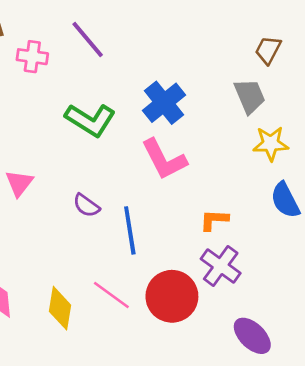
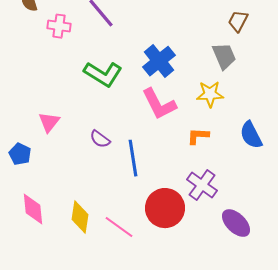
yellow star: (271, 144) -> (210, 94), moved
orange L-shape: (214, 220) -> (198, 136), moved
pink line: (111, 295) -> (119, 227), moved
purple ellipse: (252, 336) -> (236, 223), moved

